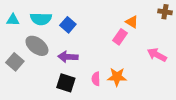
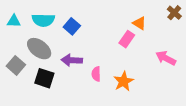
brown cross: (165, 12) -> (174, 13), turned 32
orange star: (117, 77) -> (124, 81), turned -30
pink semicircle: (96, 79) -> (96, 74), moved
black square: (66, 83) -> (44, 78), moved

